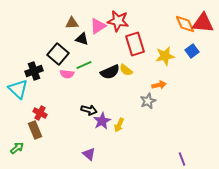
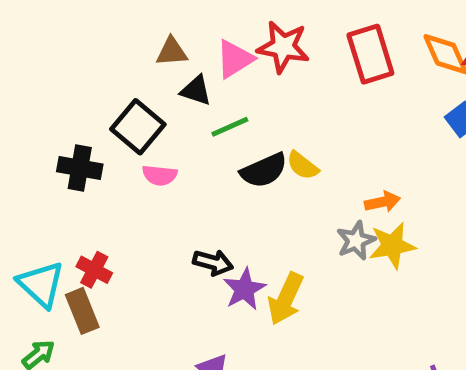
red rectangle: (135, 44) -> (370, 54), moved
yellow star: (165, 56) -> (392, 245), moved
green line: (84, 65) -> (230, 127), moved
black cross: (34, 71) -> (80, 168), turned 30
cyan triangle: (18, 89) -> (41, 284), moved
yellow arrow: (119, 125) -> (286, 299), size x1.5

